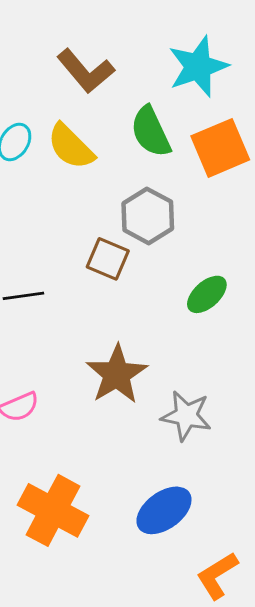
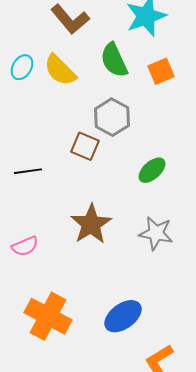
orange square: (220, 148) -> (161, 71), size x0.7
gray star: (186, 416) -> (156, 233), moved

